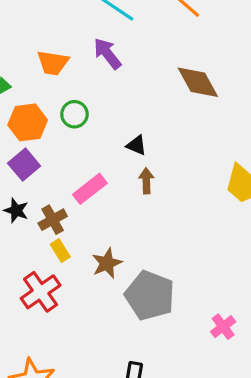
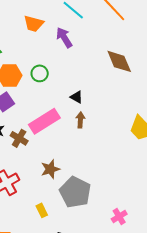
orange trapezoid: (53, 63) -> (34, 24), moved
pink rectangle: (90, 189) -> (44, 121), size x1.4
brown cross: (53, 220) -> (19, 138), turned -36
yellow rectangle: (60, 251) -> (42, 210), moved

